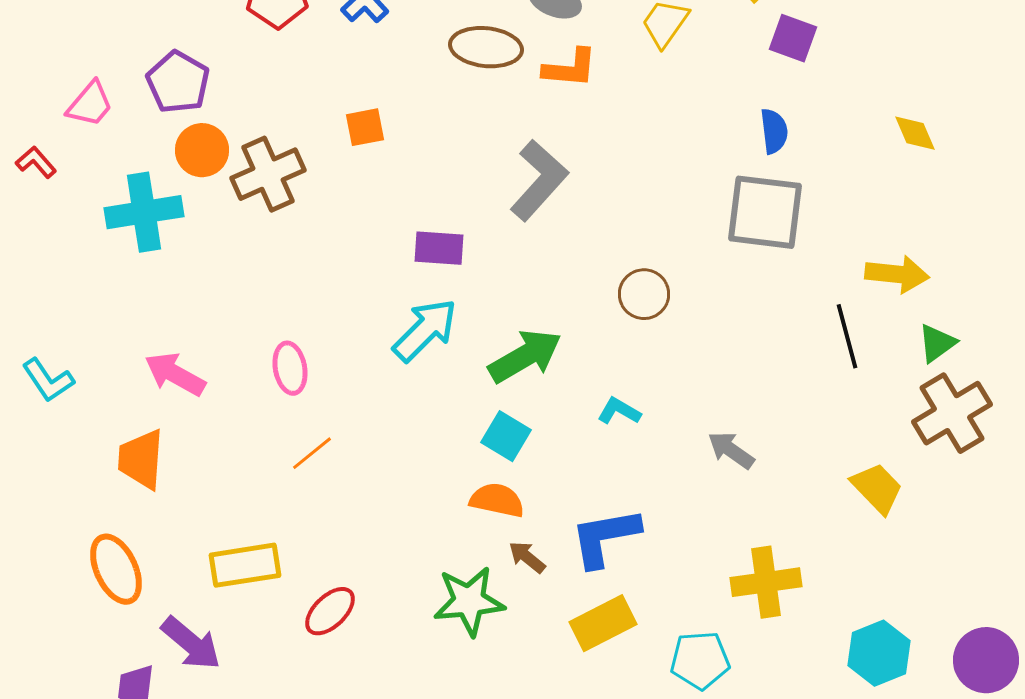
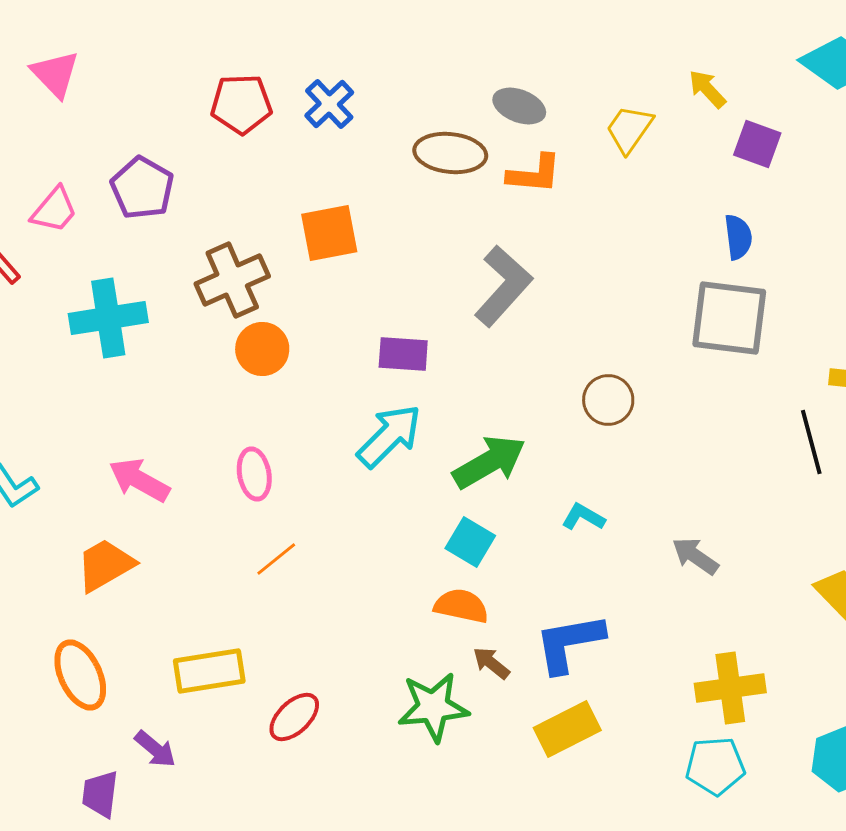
orange square: (365, 127) -> (329, 233), size x1.5
orange circle: (202, 150) -> (262, 349), moved
orange trapezoid: (141, 459) -> (105, 565), turned 56
purple arrow: (191, 643) -> (155, 749), size x0.7
cyan pentagon: (700, 660) -> (715, 766), moved

